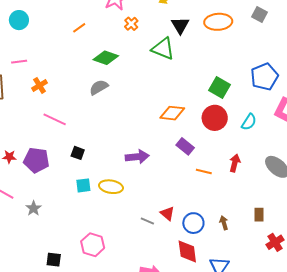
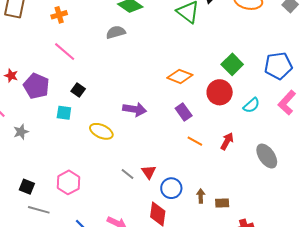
cyan square: (83, 185) -> (64, 113), moved
brown rectangle: (259, 215) -> (222, 203), moved, turned 72

